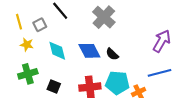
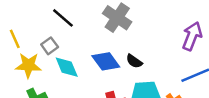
gray square: (40, 25) -> (50, 46), moved
yellow star: (27, 45) -> (28, 65), size x1.5

